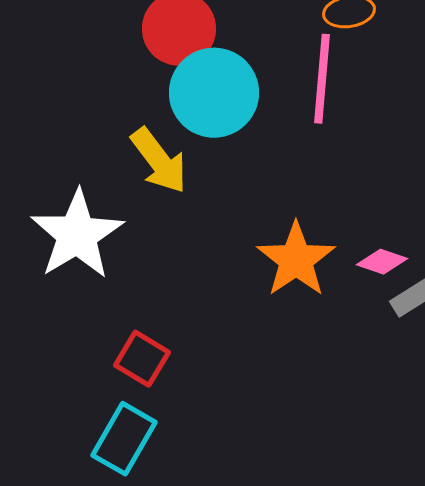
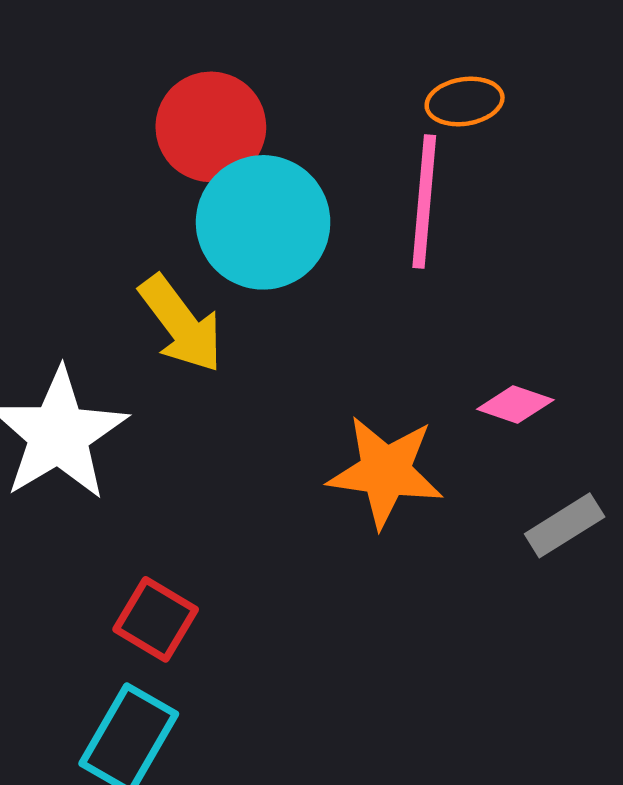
orange star: (296, 260) -> (385, 472), turned -30
pink diamond: (382, 262) -> (515, 404), moved

